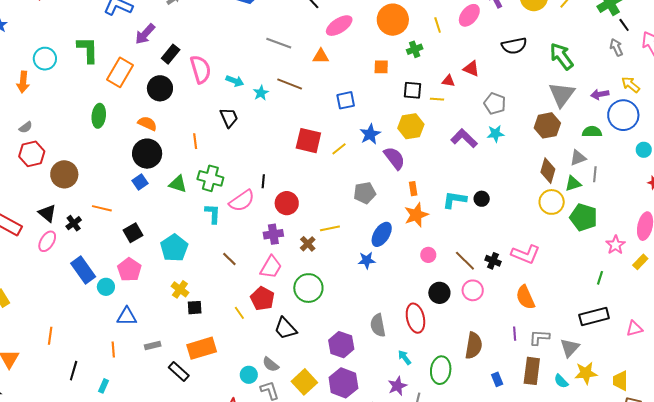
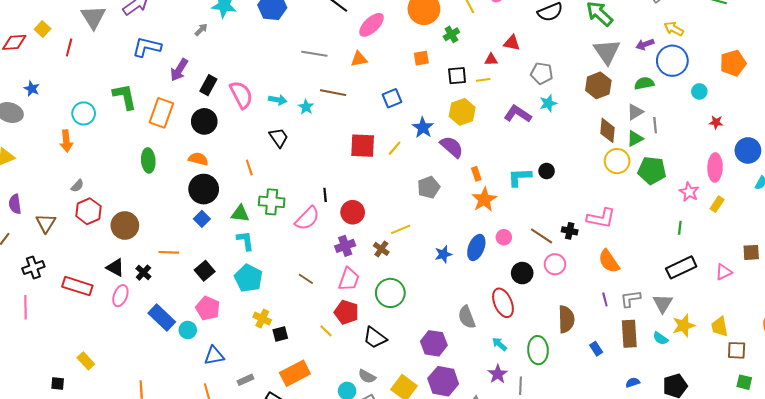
cyan L-shape: (213, 214) -> (245, 241), moved
blue ellipse: (382, 234) -> (476, 247), moved

